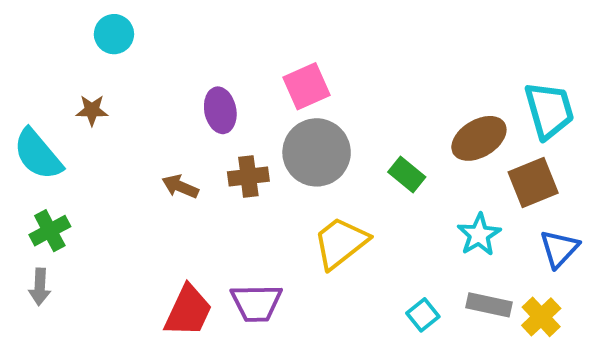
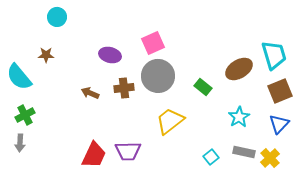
purple ellipse: (220, 110) -> (110, 55), turned -65
brown square: (533, 183) -> (280, 91), moved

